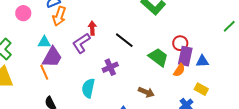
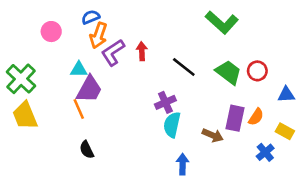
purple L-shape: (81, 43) -> (113, 53), moved
purple rectangle: (185, 56) -> (235, 118), moved
green trapezoid: (158, 57) -> (228, 72), moved
orange semicircle: (179, 70) -> (256, 117), moved
cyan semicircle: (88, 88) -> (172, 125), moved

